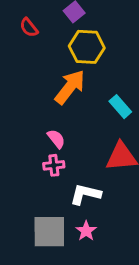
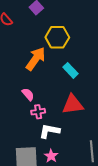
yellow hexagon: (87, 47) -> (57, 37), moved
pink cross: (54, 165) -> (38, 112), moved

